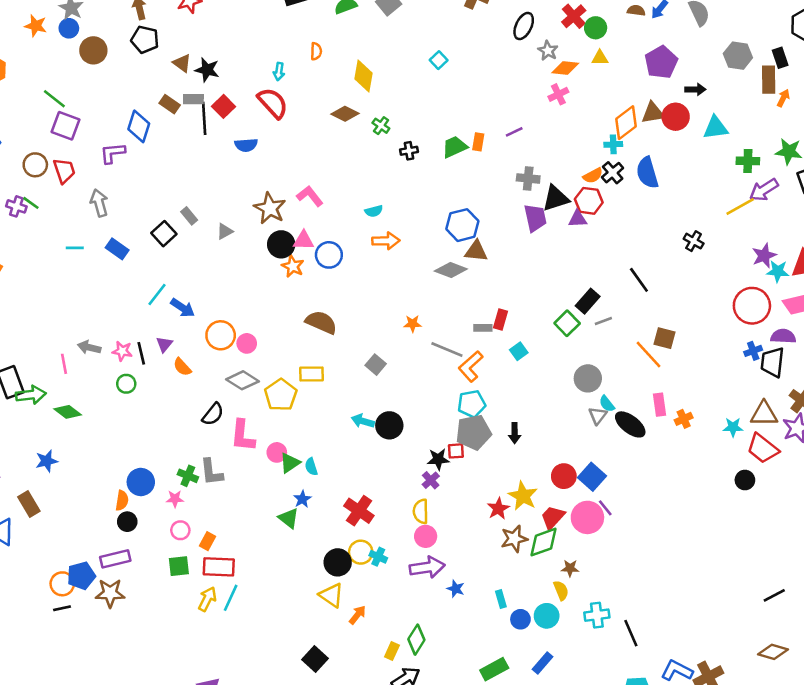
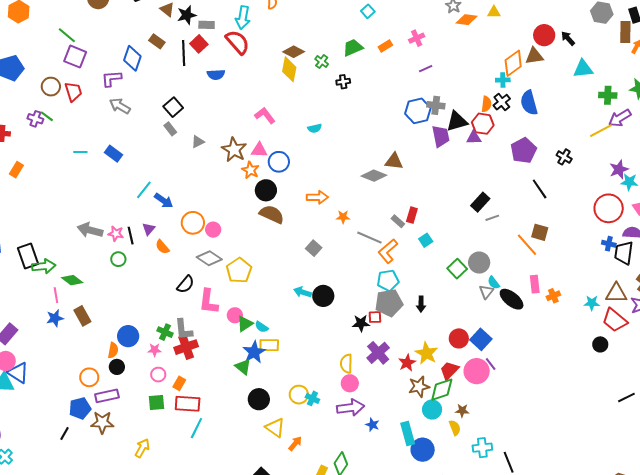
purple pentagon: (661, 62) -> (524, 150), moved
black star: (207, 70) -> (187, 15), turned -30
cyan arrow: (279, 72) -> (243, 18), size x1.6
yellow diamond: (363, 76) -> (289, 69), moved
black arrow: (695, 89) -> (568, 38), turned -133
pink cross: (558, 94) -> (417, 38), moved
gray rectangle: (193, 99) -> (207, 25), moved
red circle: (676, 117) -> (544, 35), moved
orange rectangle: (478, 142) -> (385, 46), moved, turned 48
green trapezoid: (455, 147) -> (353, 48), moved
orange semicircle: (593, 176) -> (486, 104), turned -56
gray arrow: (99, 203) -> (120, 106), moved, turned -45
brown star: (270, 208) -> (234, 150), moved
blue hexagon: (462, 225) -> (418, 111), moved
black square: (164, 234) -> (173, 107), moved
orange arrow: (386, 241) -> (317, 197), moved
black circle: (281, 244) -> (266, 190), moved
black line: (639, 280) -> (540, 189), moved
green square: (567, 323) -> (457, 269), moved
gray rectangle: (483, 328) -> (398, 221), turned 40
gray arrow: (89, 347) -> (90, 230), size x1.4
blue cross: (753, 351) -> (609, 244), turned 32
pink line: (64, 364) -> (56, 295), moved
yellow rectangle: (311, 374) -> (269, 345), moved
cyan semicircle: (311, 467) -> (262, 327), turned -40
purple cross: (431, 480) -> (378, 353), moved, size x1.6
blue star: (302, 499) -> (254, 352), size x1.6
brown rectangle: (29, 504) -> (82, 316), moved
red cross: (359, 511) -> (186, 347), moved, turned 35
black circle: (338, 562) -> (259, 399), moved
orange circle: (62, 584) -> (89, 377), moved
black line: (774, 595) -> (626, 397), moved
yellow arrow: (207, 599) -> (142, 448), moved
cyan rectangle: (501, 599) -> (408, 433), size x1.6
black line: (62, 608) -> (64, 433), turned -48
cyan circle: (547, 616) -> (432, 410), moved
blue circle: (520, 619) -> (423, 450), size x1.5

